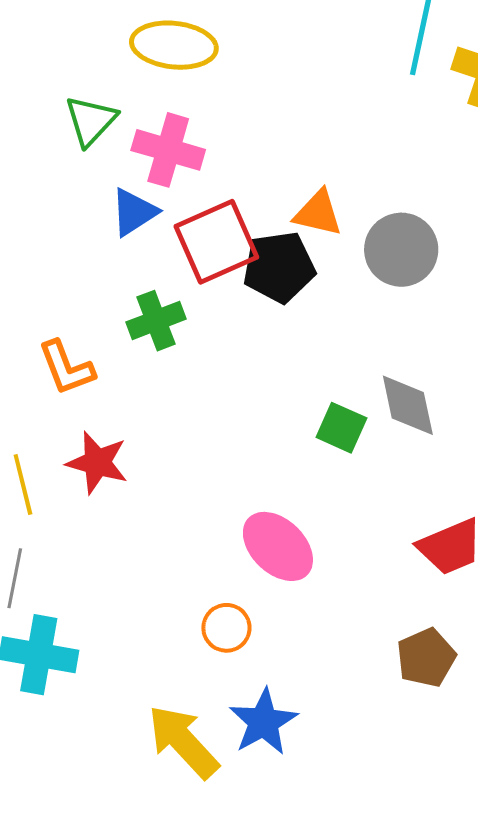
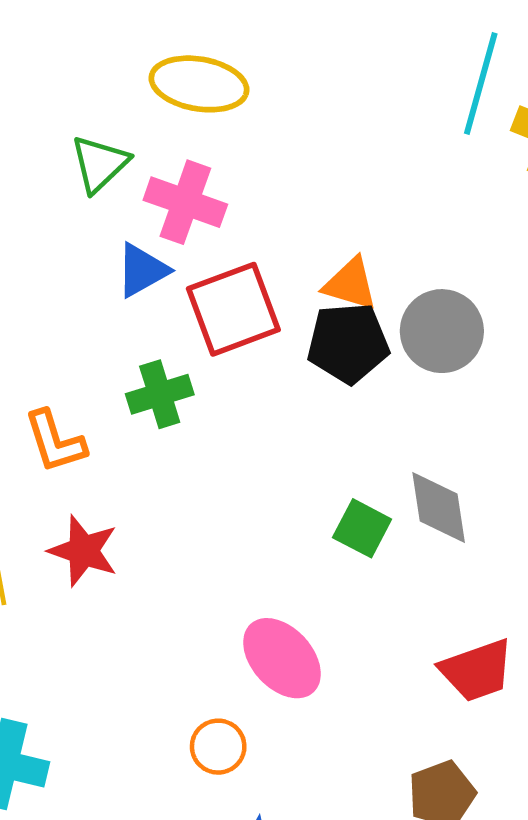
black pentagon: (279, 267) -> (348, 343), moved

